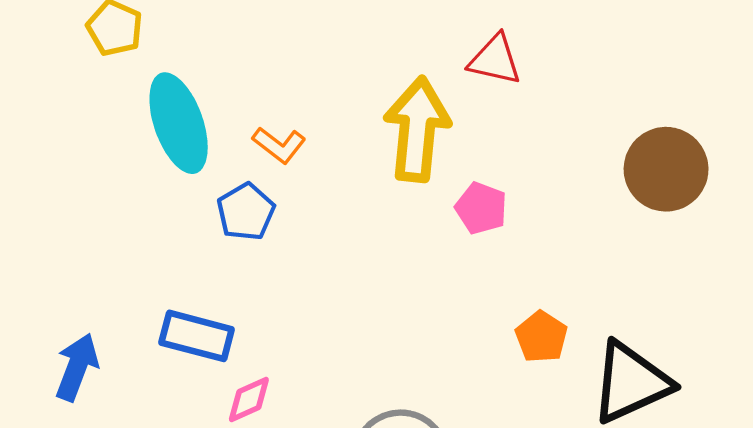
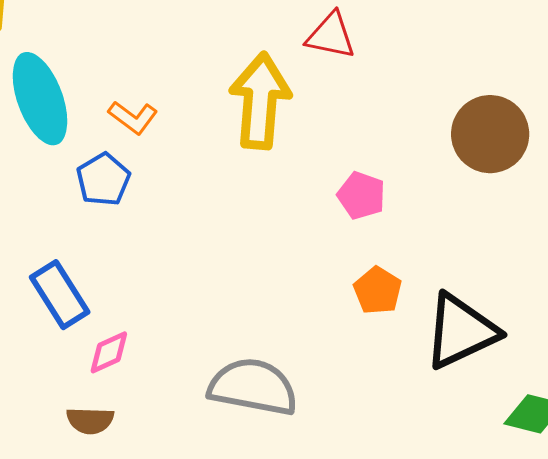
pink pentagon: (481, 208) -> (361, 196), moved
blue rectangle: (197, 336) -> (60, 295), turned 44

